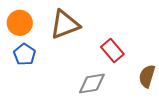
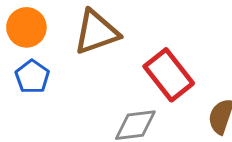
red rectangle: (112, 50) -> (169, 75), size x1.4

